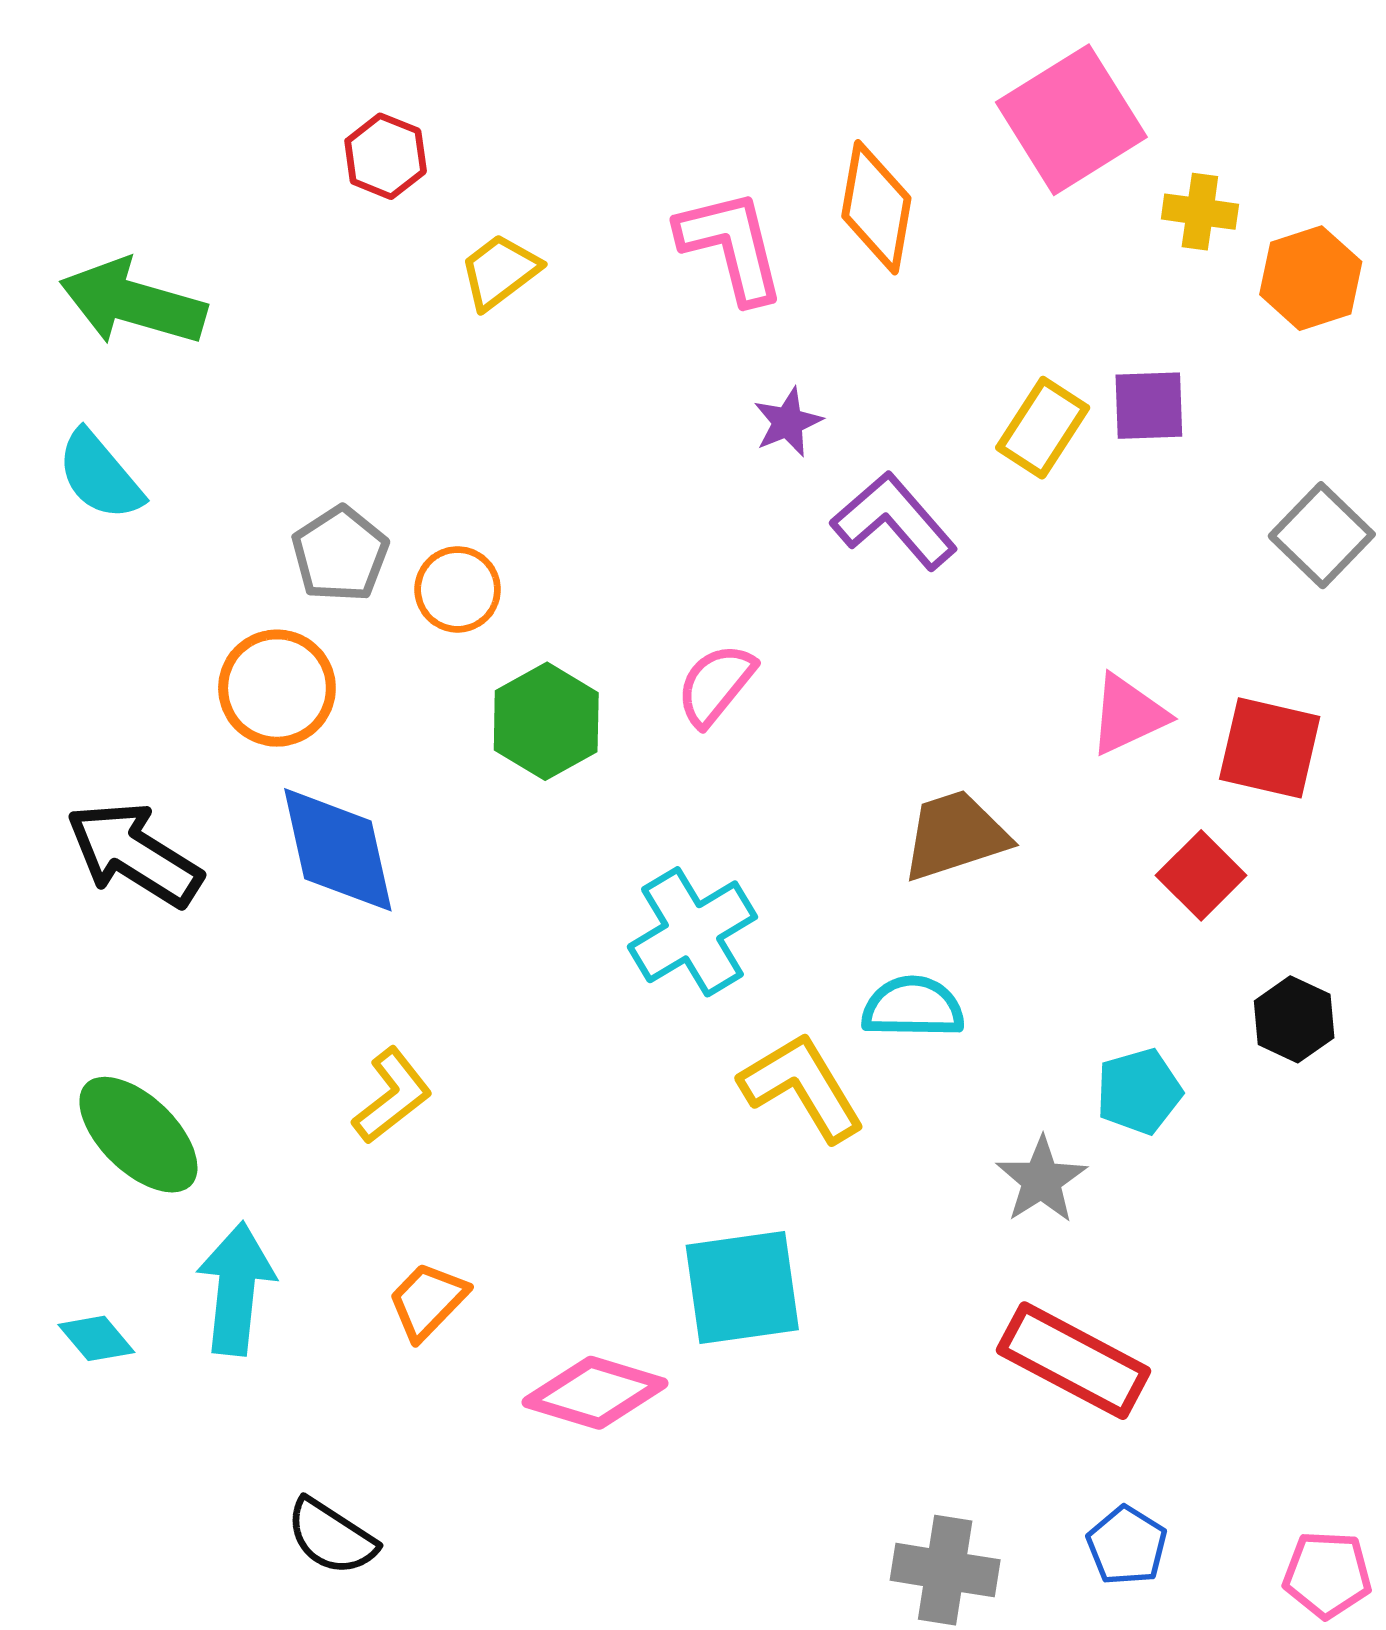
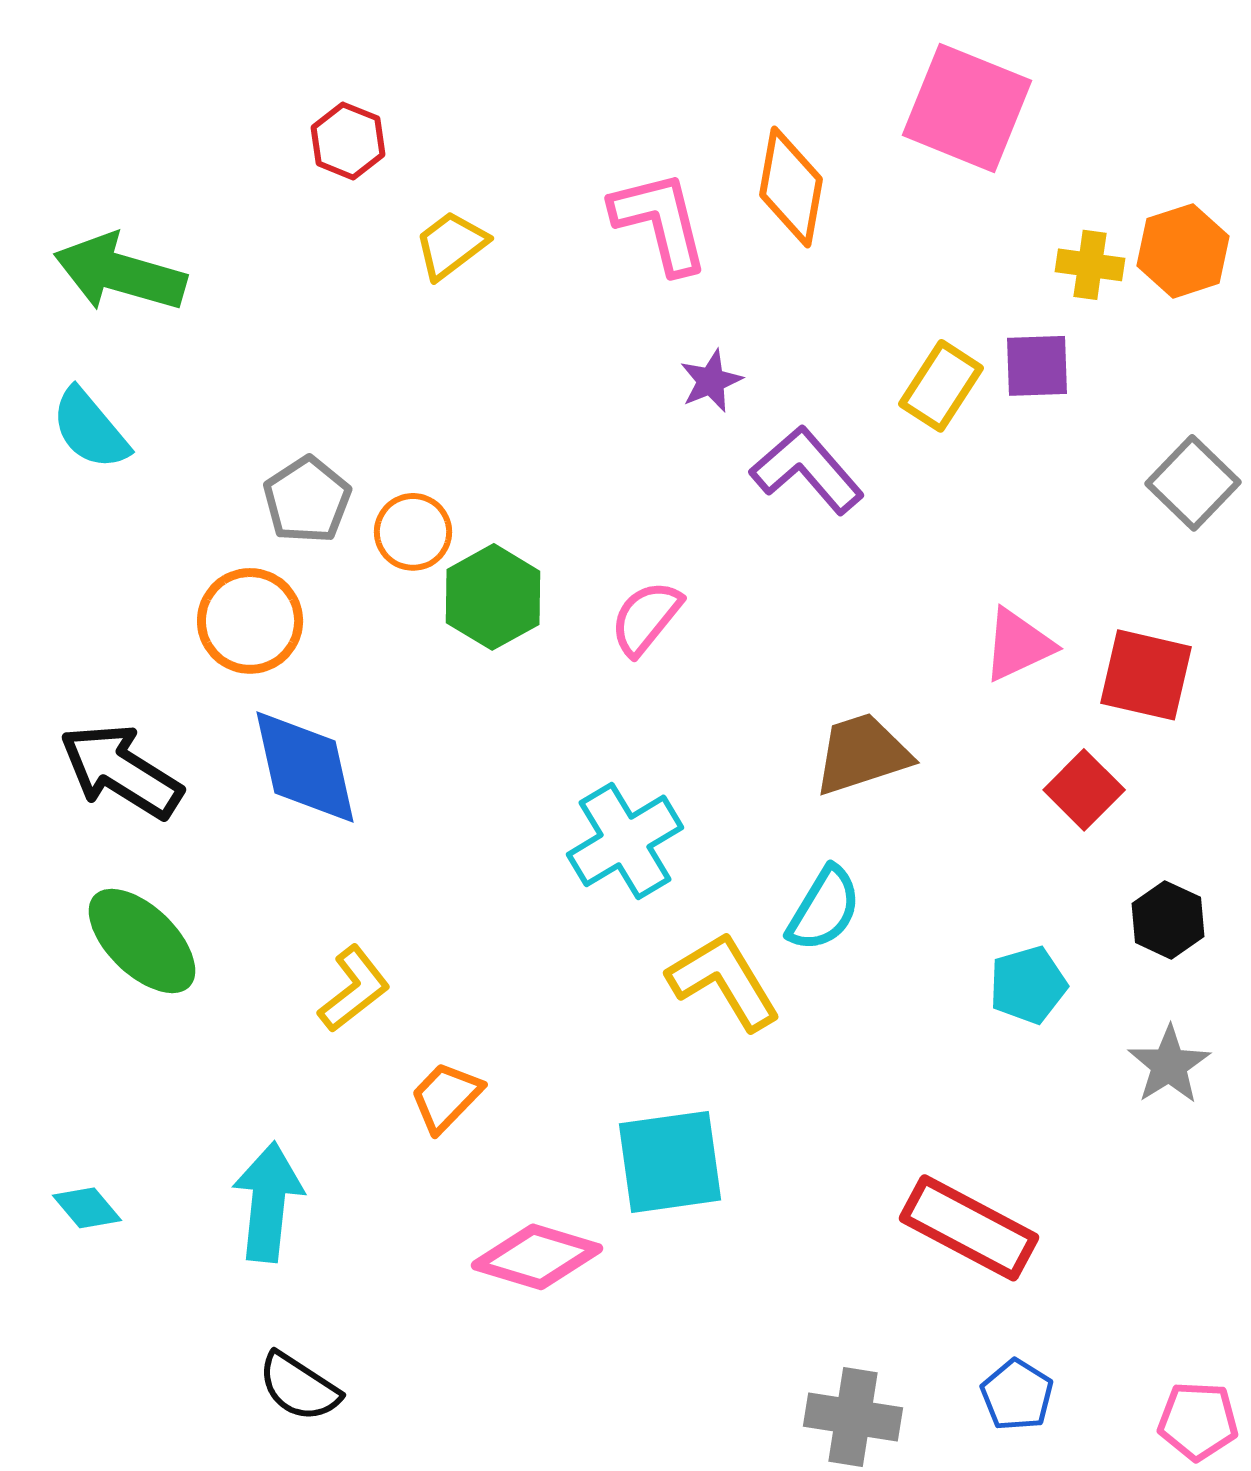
pink square: (1071, 120) -> (967, 108), turned -36
yellow cross: (1200, 212) -> (1090, 265), moved
green hexagon: (546, 721) -> (493, 597), moved
cyan semicircle: (913, 1007) -> (824, 909), turned 120
green ellipse: (138, 1135) -> (142, 941), moved
gray star: (1041, 1180) -> (1169, 1065), moved
cyan arrow: (236, 1289) -> (268, 1202), moved
orange trapezoid: (428, 1301) -> (446, 1097), moved

